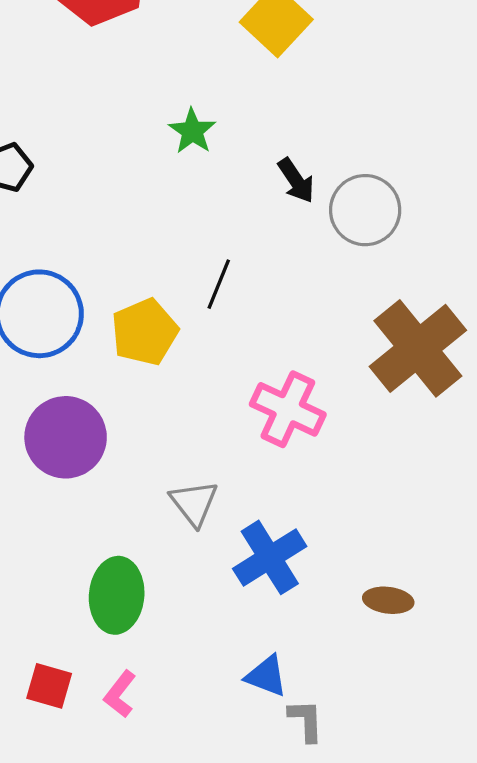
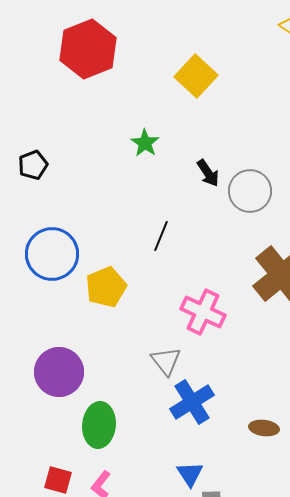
yellow pentagon: (145, 332) -> (106, 287), moved
purple circle: (66, 437) -> (59, 372), moved
gray triangle: (194, 503) -> (166, 361), moved
blue triangle: (266, 676) -> (190, 474), turned 36

